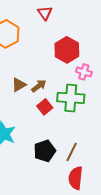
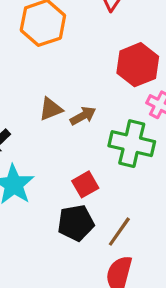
red square: (45, 107) -> (85, 184), moved

